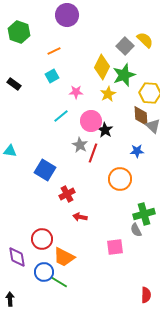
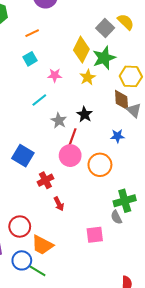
pink circle: (91, 121) -> (70, 156), moved
gray star: (80, 145) -> (59, 121), moved
red arrow: (80, 217) -> (59, 204), turned -128

